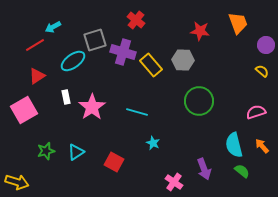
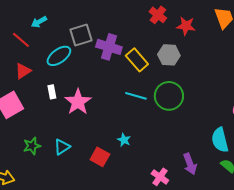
red cross: (136, 20) -> (158, 15), moved
red line: (35, 45) -> (21, 40), turned 72
green circle: (199, 101) -> (169, 96), moved
cyan line: (137, 112) -> (136, 96), moved
cyan star: (153, 143) -> (124, 140), moved

